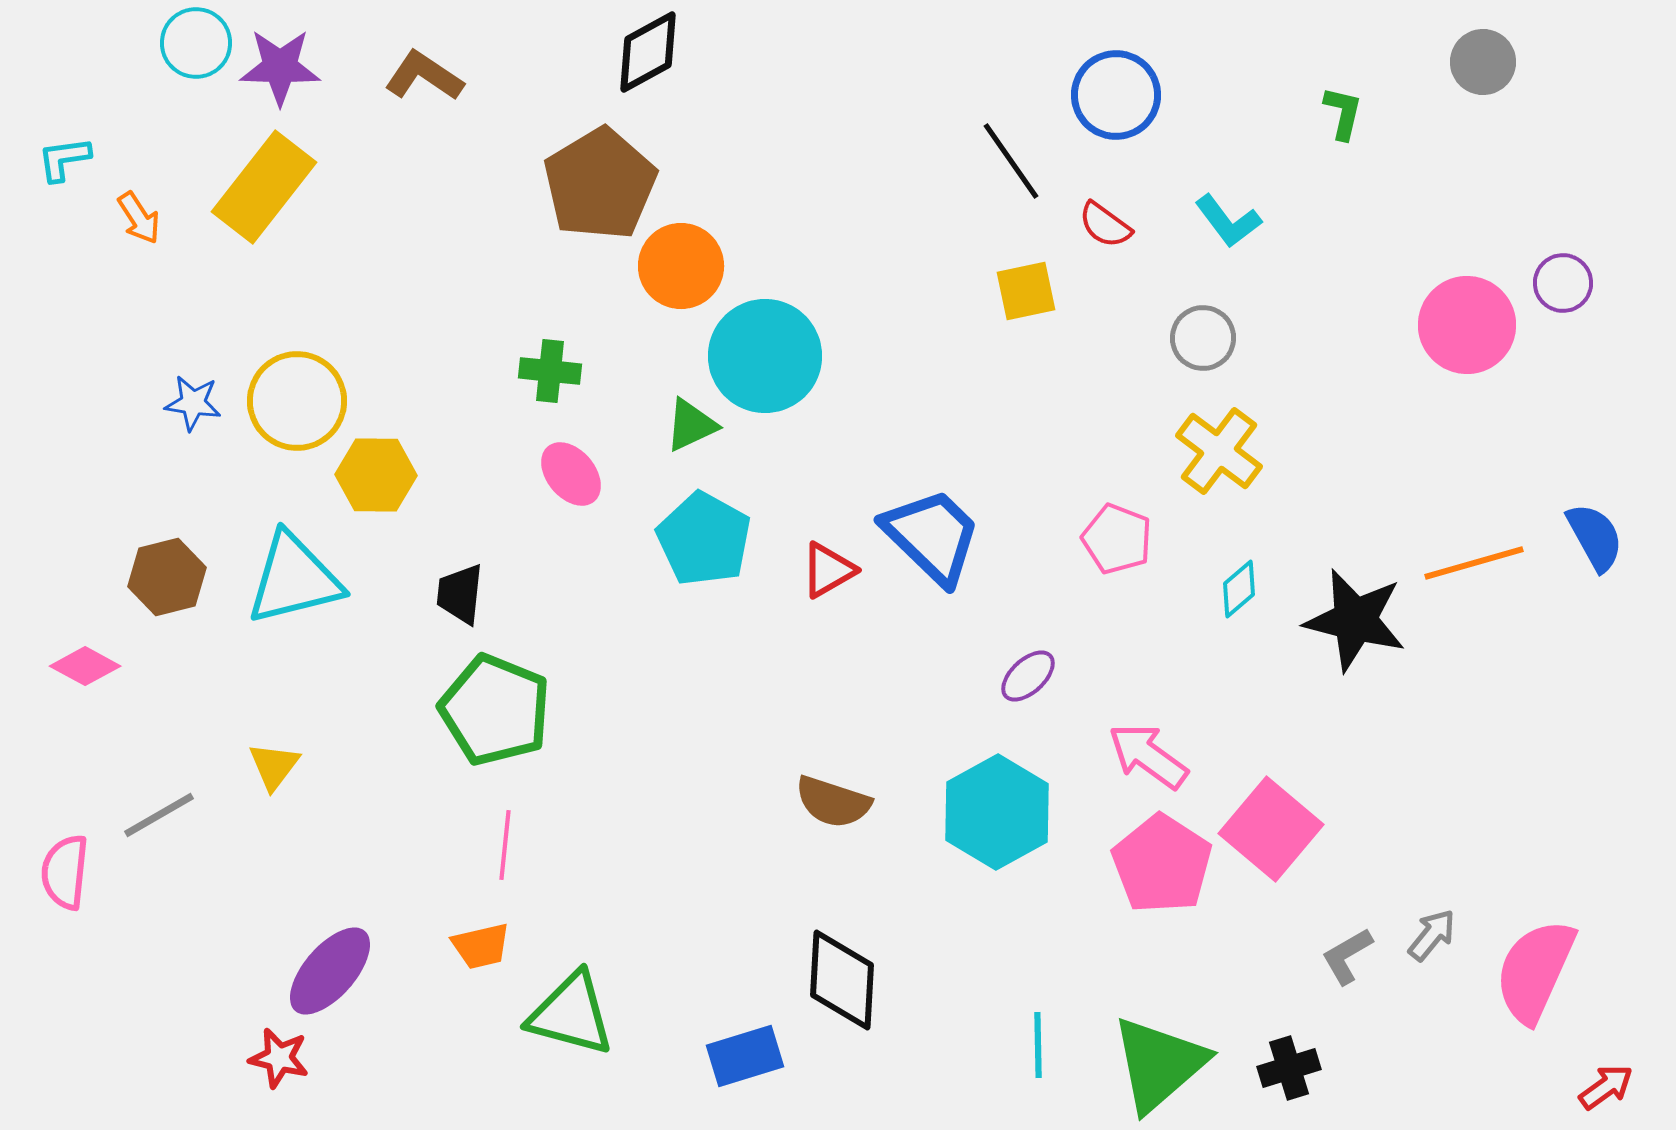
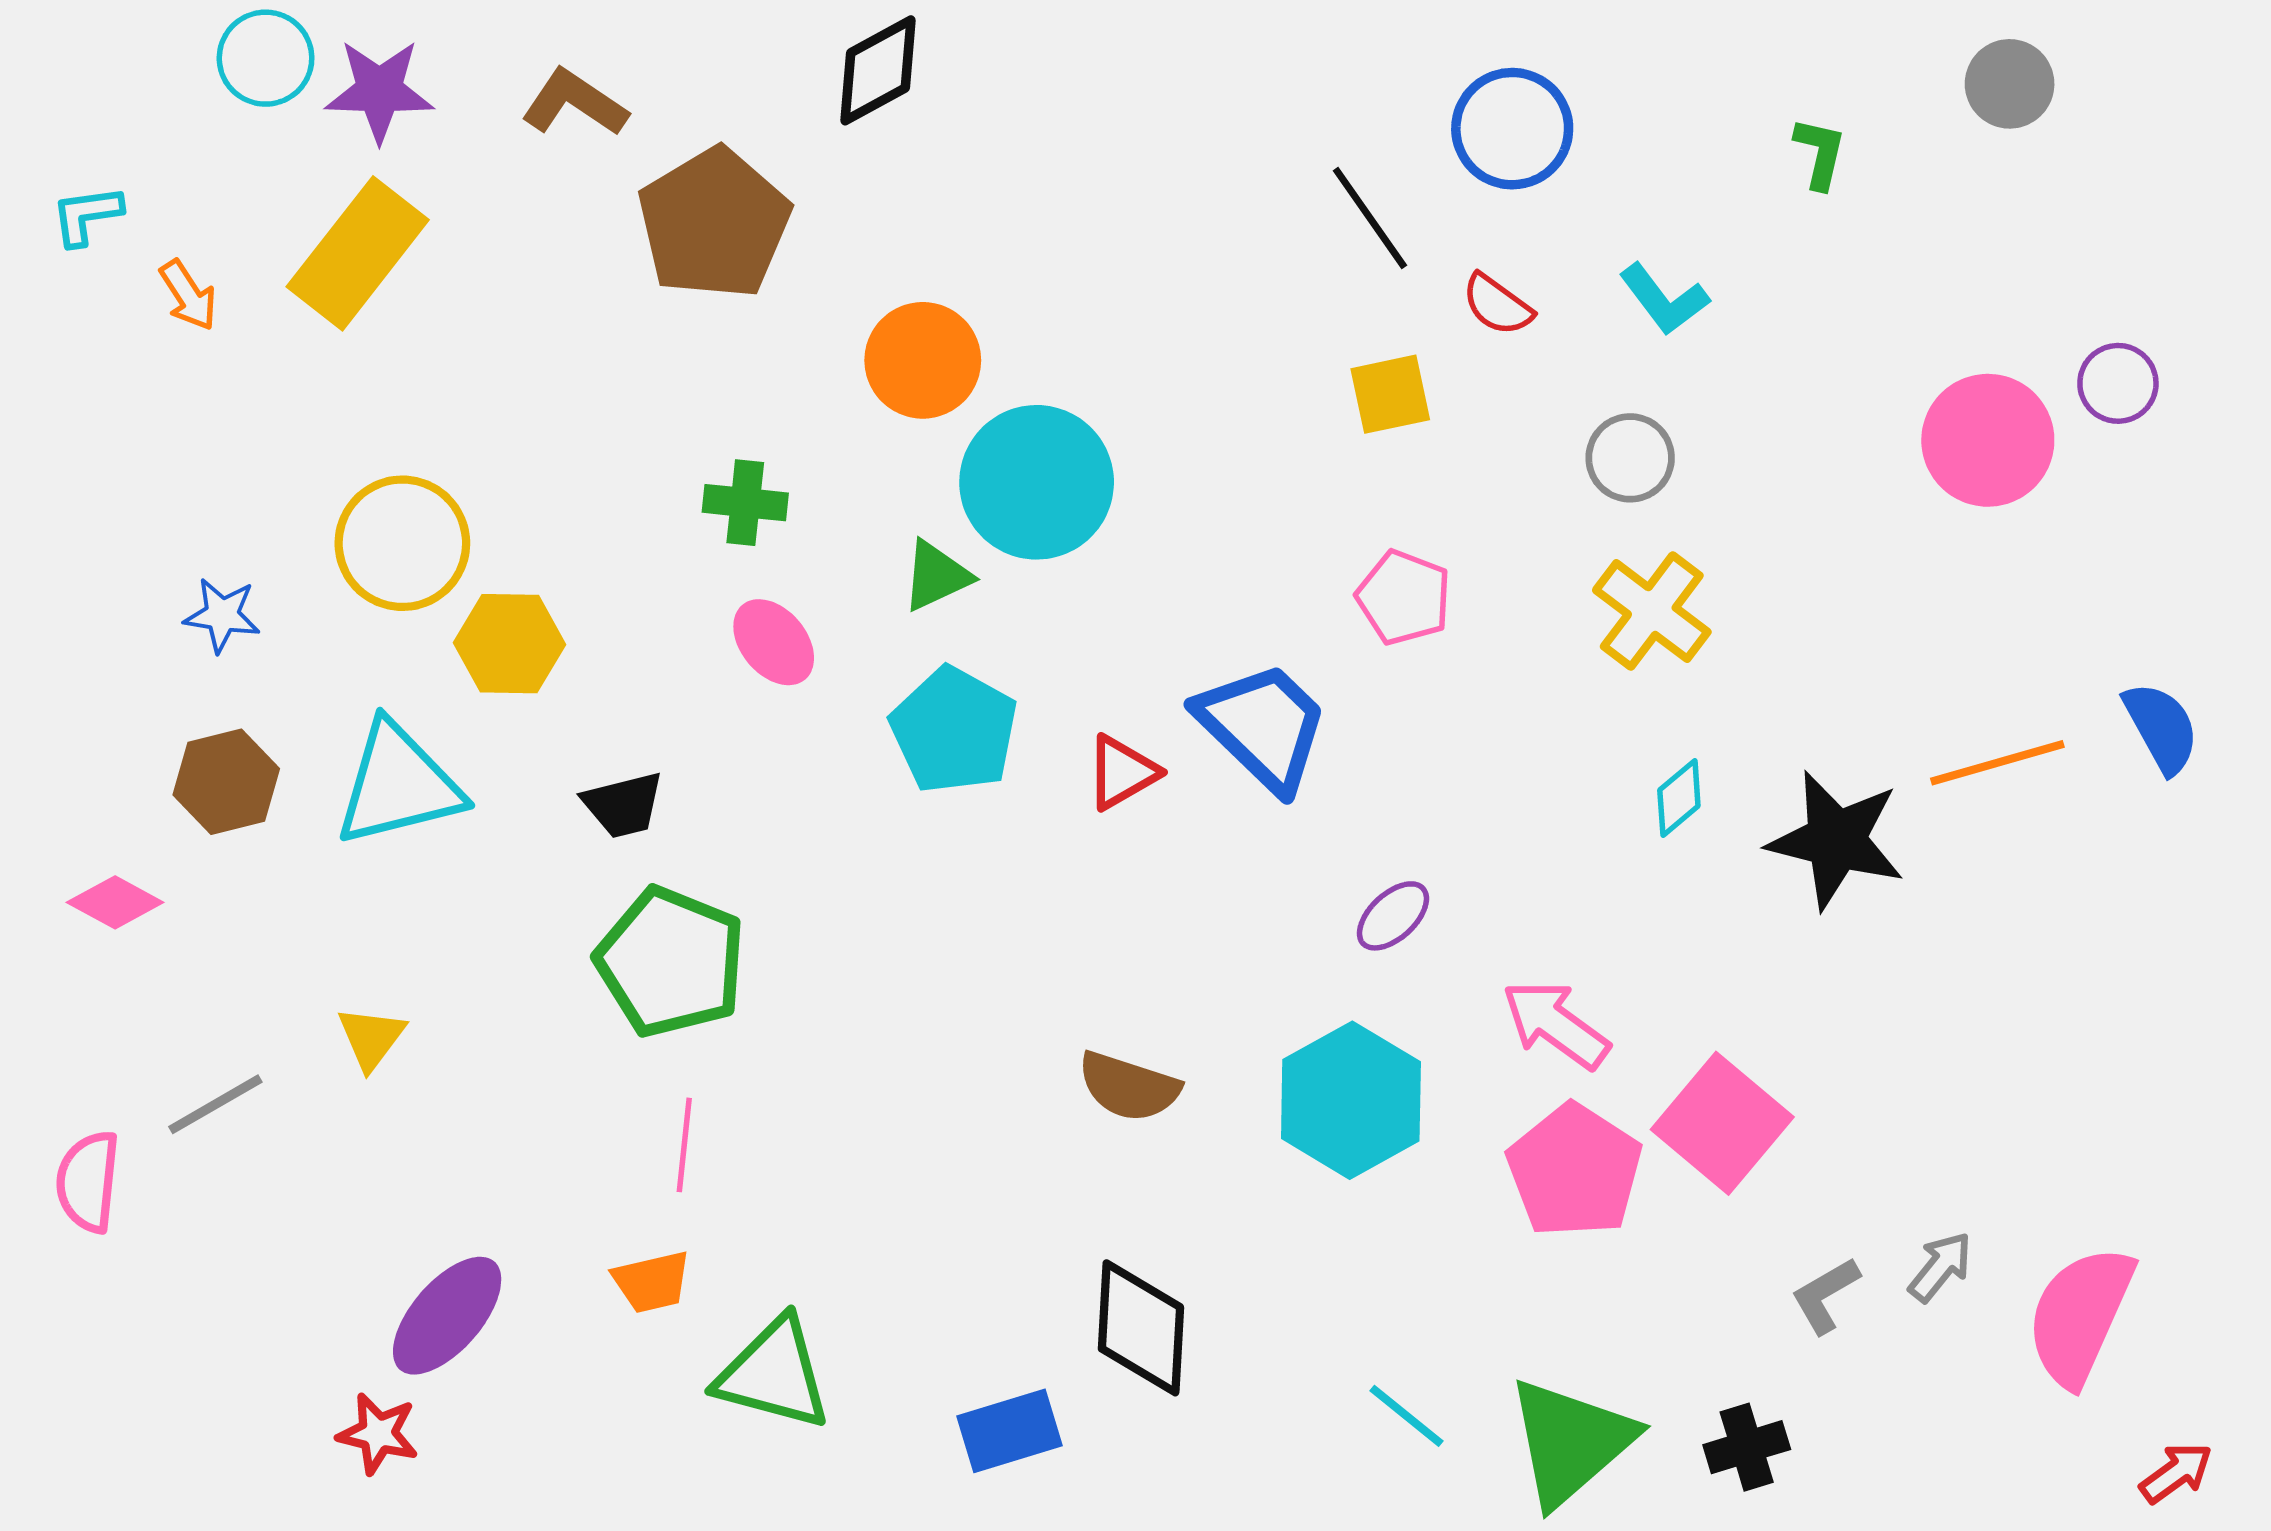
brown pentagon: (600, 184) -> (714, 223), moved
blue star: (193, 403) -> (222, 615), moved
pink pentagon: (1117, 539) -> (1404, 597), moved
black trapezoid: (460, 594) -> (623, 805), turned -110
cyan line: (1038, 1045) -> (1407, 1416), turned -50

